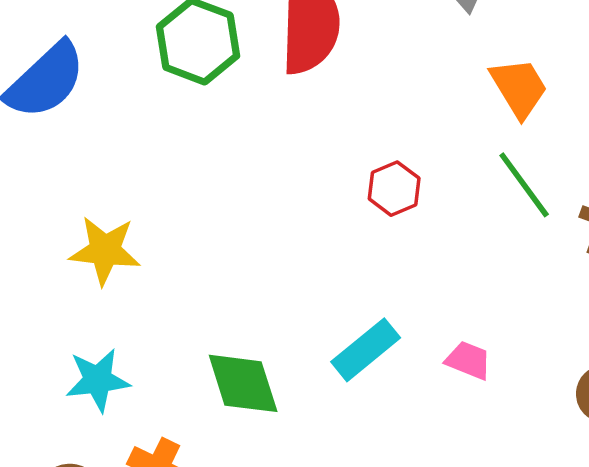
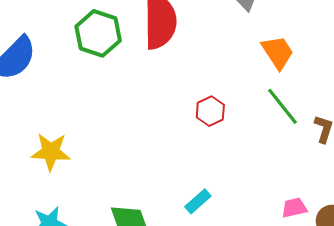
cyan rectangle: (366, 350) -> (198, 201), size x0.7
pink trapezoid: (468, 360) -> (294, 208), moved, turned -32

